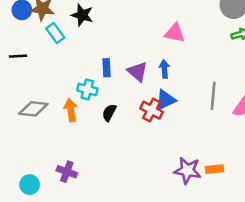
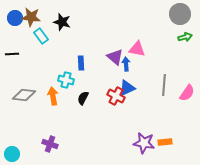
pink triangle: (175, 33) -> (137, 49), moved
purple triangle: (137, 72) -> (115, 57), moved
cyan circle: (30, 185) -> (12, 154), moved

